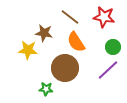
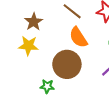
brown star: (44, 33) -> (34, 22), moved, turned 30

